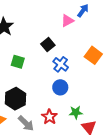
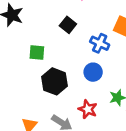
blue cross: (61, 64) -> (100, 43), moved
black hexagon: (15, 99) -> (54, 81), moved

